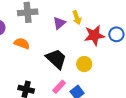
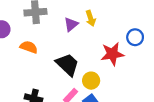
red star: (94, 35) -> (112, 54), moved
yellow circle: (84, 64) -> (91, 81), moved

